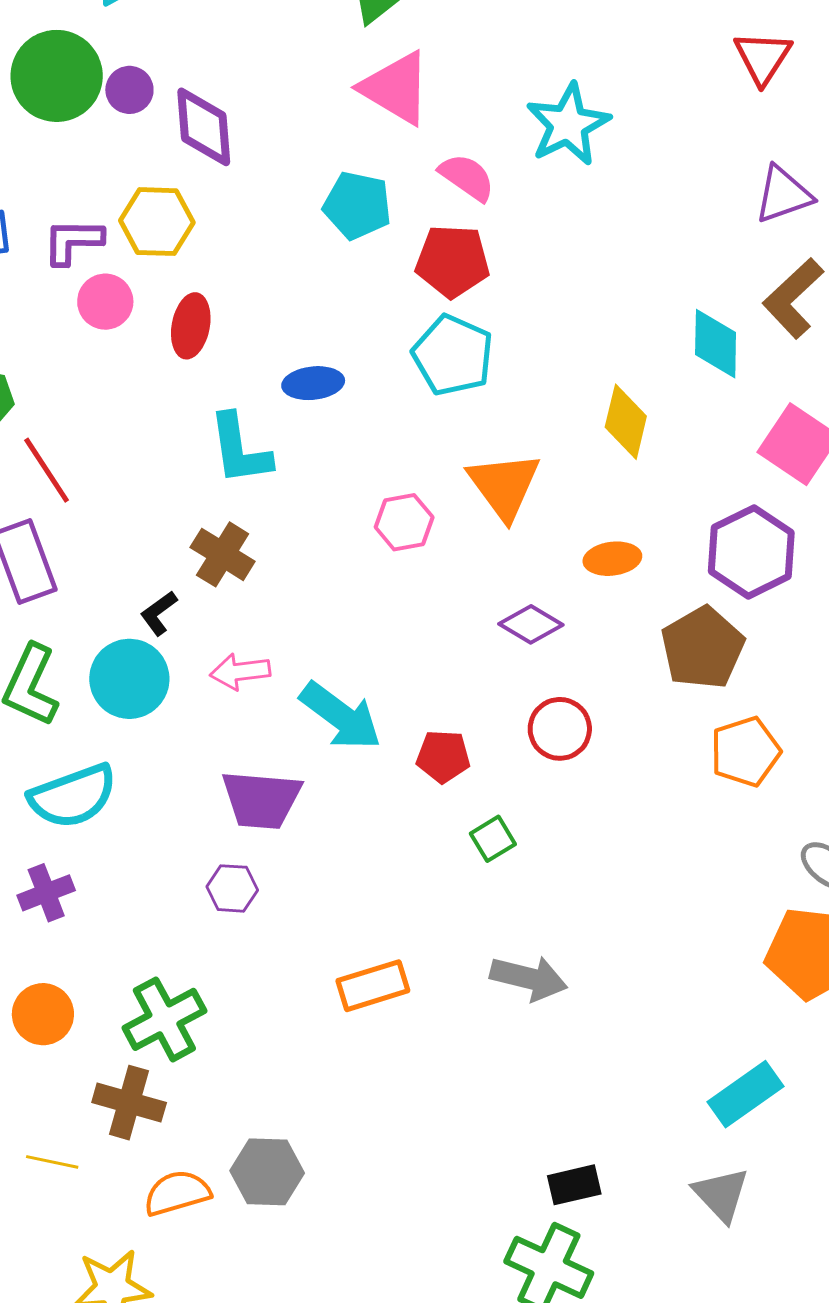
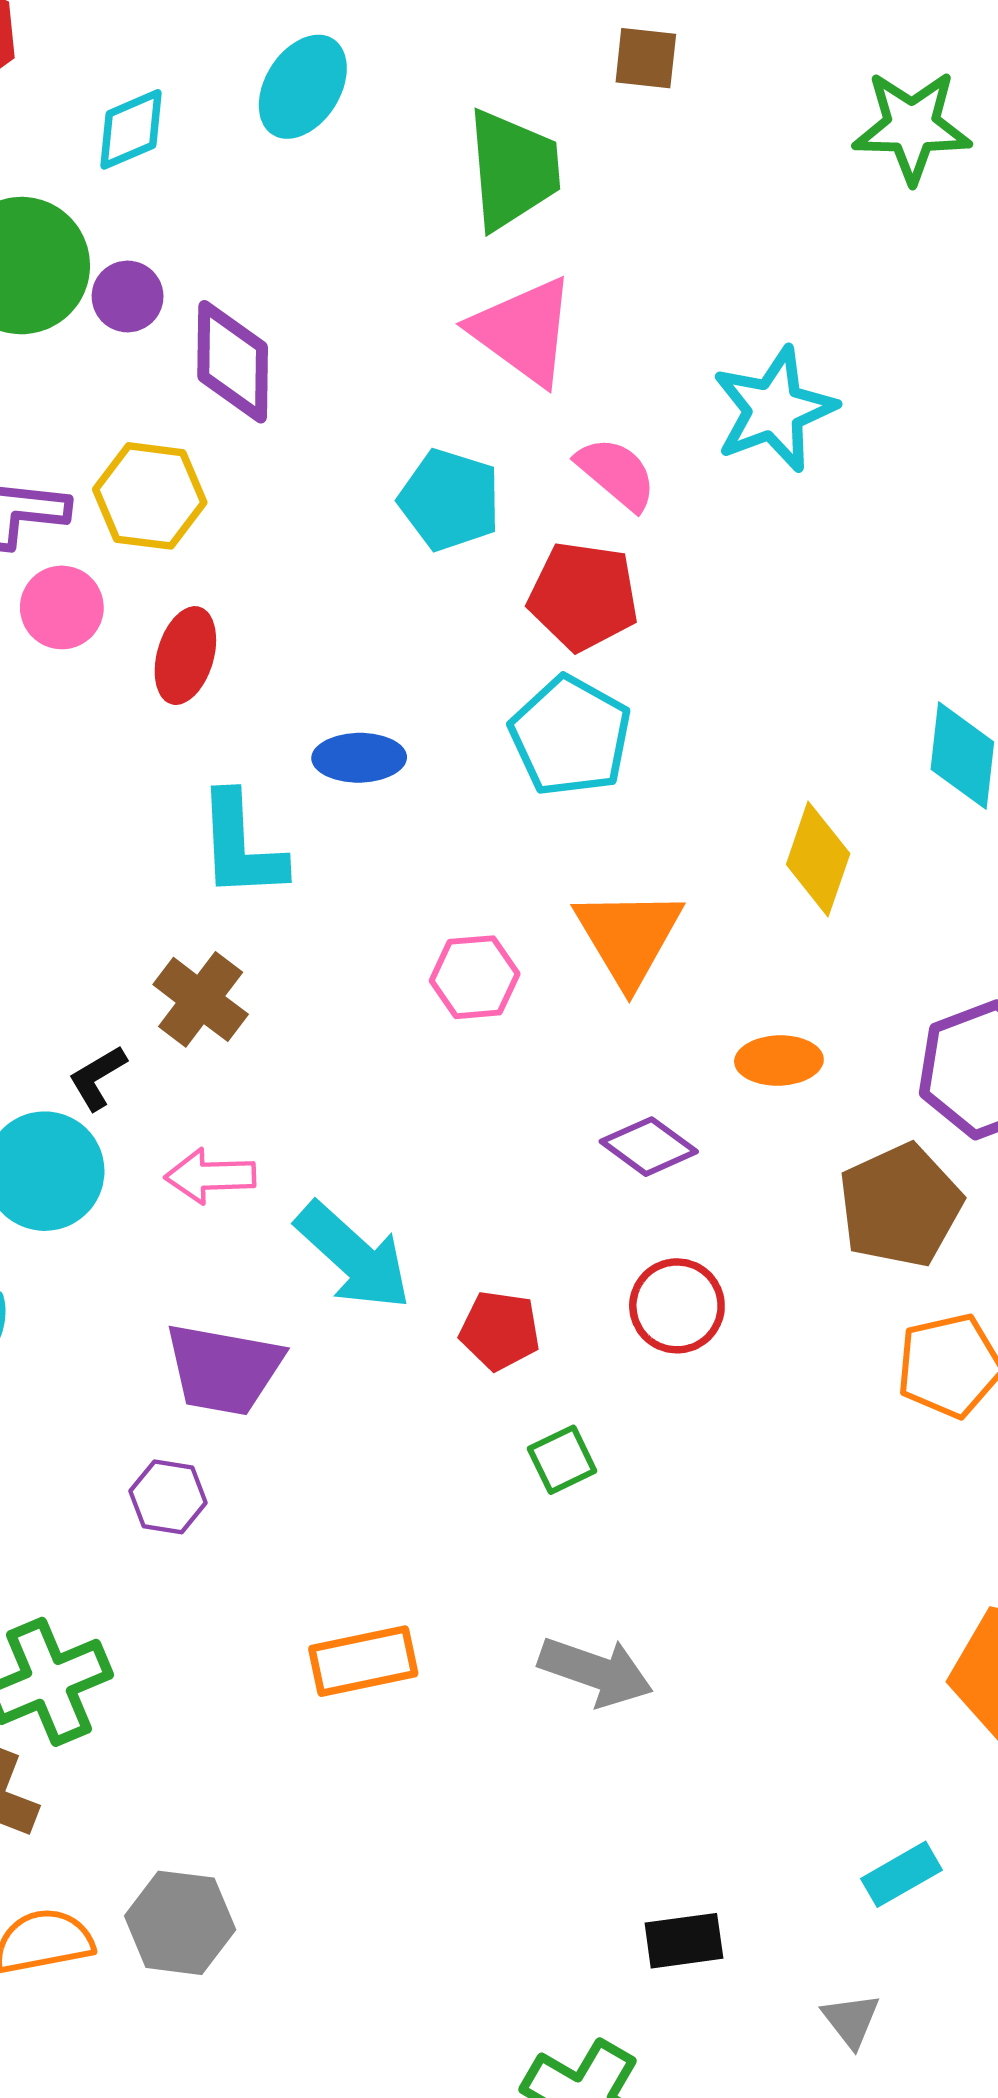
cyan rectangle: (746, 1094) -> (901, 1874), size x0.7
black rectangle: (574, 1185) -> (684, 1941), moved
gray triangle: (721, 1195) -> (851, 2020), size x0.7

